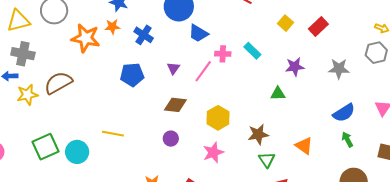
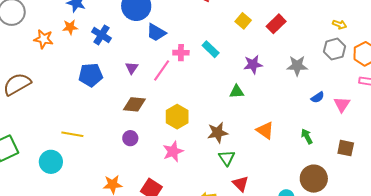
orange star: (86, 38) -> (44, 39), size x0.7
blue semicircle: (344, 113) -> (318, 97), moved, size x0.6
orange triangle: (304, 146) -> (265, 130), moved
cyan circle: (77, 152) -> (51, 162), moved

